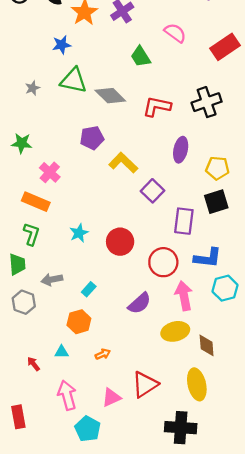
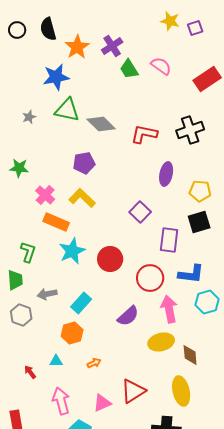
blue star: (62, 45) -> (56, 77), size x1.5
green trapezoid: (141, 57) -> (129, 69), moved
yellow L-shape: (123, 163) -> (82, 198), moved
orange rectangle: (36, 202) -> (56, 222), moved
cyan star: (79, 233) -> (72, 251), size x1.5
cyan rectangle: (89, 289) -> (81, 303), size x1.5

